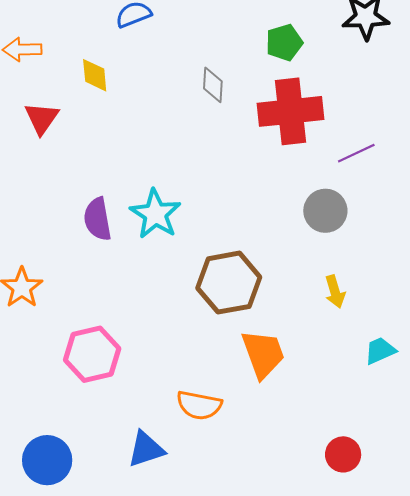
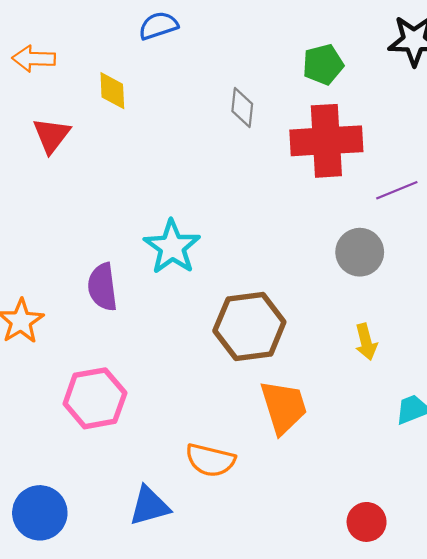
purple semicircle: (98, 219) -> (102, 287), moved

